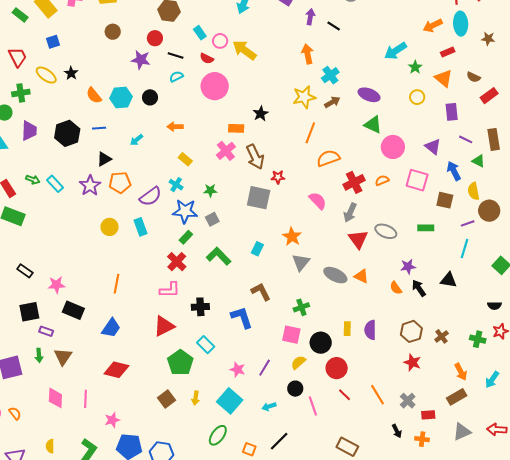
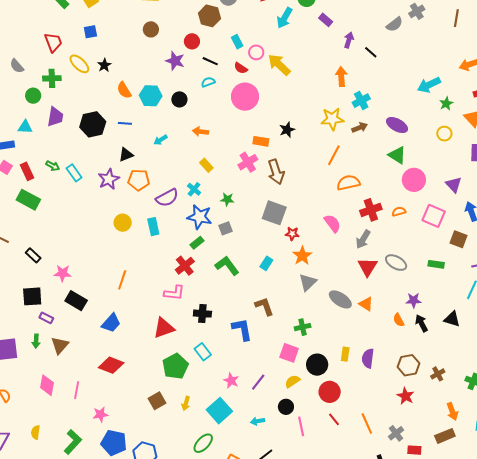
red star: (278, 177) -> (292, 234), moved

